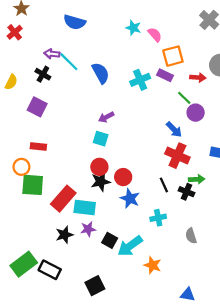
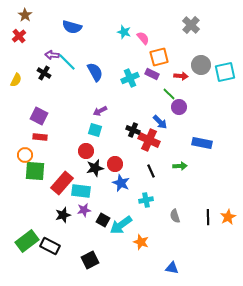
purple square: (37, 107) -> (39, 116), moved
red cross: (177, 156) -> (149, 140), moved
red circle: (99, 167) -> (86, 151), moved
black cross: (186, 192) -> (133, 130), moved

